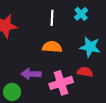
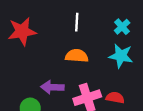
cyan cross: (81, 14) -> (122, 27), moved
red semicircle: (85, 72) -> (115, 98), moved

